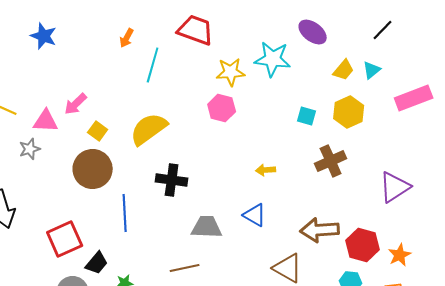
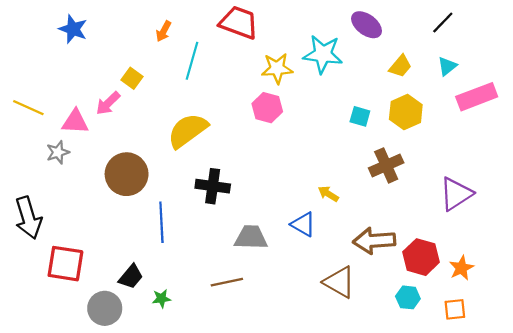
cyan triangle: (372, 70) -> (447, 66), moved
yellow square: (98, 131) -> (132, 78), moved
yellow arrow: (266, 170) -> (328, 194), moved, turned 36
red square: (65, 239) -> (65, 264), moved, turned 33

